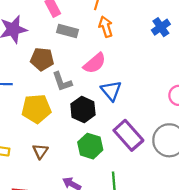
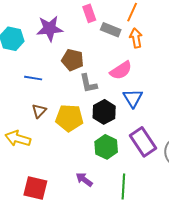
gray rectangle: (68, 31) -> (111, 30), moved
yellow pentagon: (36, 109) -> (69, 118), moved
brown triangle: (40, 151) -> (39, 111), moved

